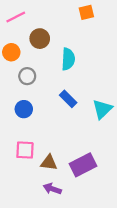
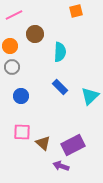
gray circle: (27, 76) -> (12, 67), moved
brown triangle: (49, 163) -> (43, 143), turned 35
purple arrow: (52, 189) -> (61, 166), moved

